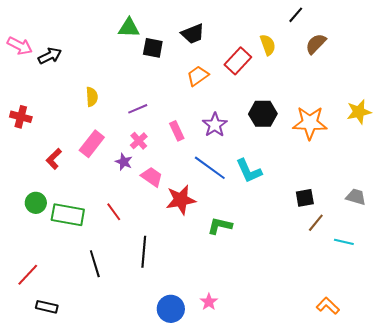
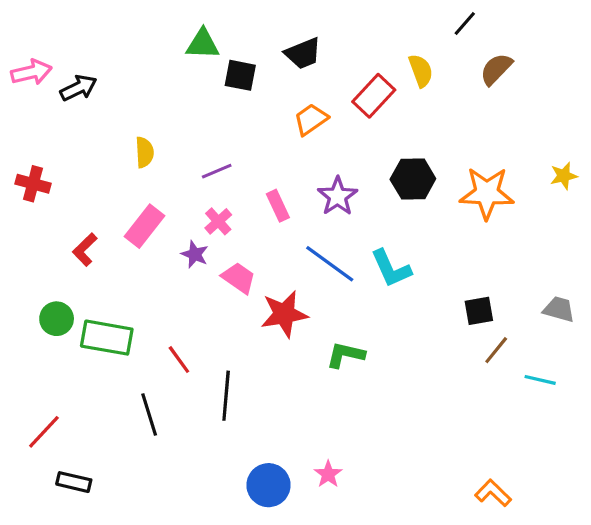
pink arrow: (20, 46) -> (31, 72), turned -40
yellow star: (359, 112) -> (564, 176), size x0.7
red line: (114, 212) -> (179, 360), moved
orange L-shape: (328, 306) -> (493, 493), moved

